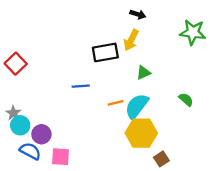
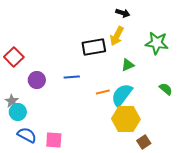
green star: (193, 32) -> (157, 43), moved
purple circle: (41, 134) -> (37, 80), moved

